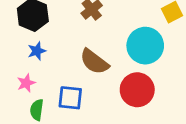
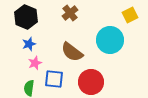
pink star: (26, 83) -> (35, 63), moved
red circle: (137, 90) -> (91, 82), moved

